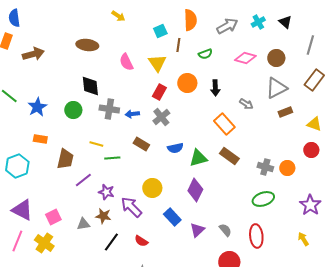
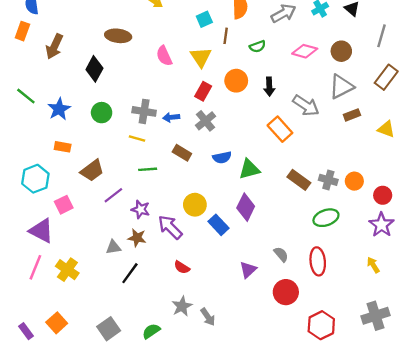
brown arrow: (33, 54) -> (54, 46), turned 130
black diamond: (90, 86) -> (94, 69), moved, turned 35
gray arrow: (246, 104) -> (306, 105), size x1.6
yellow line: (96, 144) -> (137, 139), moved
red circle: (311, 150) -> (383, 195), moved
brown rectangle: (229, 156) -> (299, 180), moved
brown trapezoid: (65, 159) -> (92, 170), turned 40
pink square: (53, 217) -> (64, 205), moved
blue rectangle: (172, 217) -> (218, 225), moved
purple triangle: (197, 230) -> (248, 270), moved
black line: (111, 242) -> (130, 273), moved

